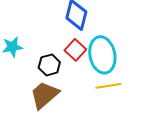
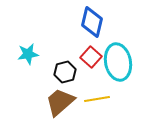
yellow line: (108, 86) -> (97, 99), moved

